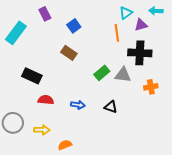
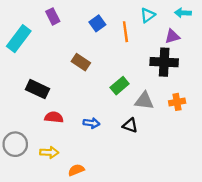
purple triangle: (141, 25) -> (172, 36), moved
blue square: (74, 26) -> (97, 23), moved
orange line: (117, 33) -> (125, 32), moved
gray triangle: (123, 75) -> (144, 101), moved

